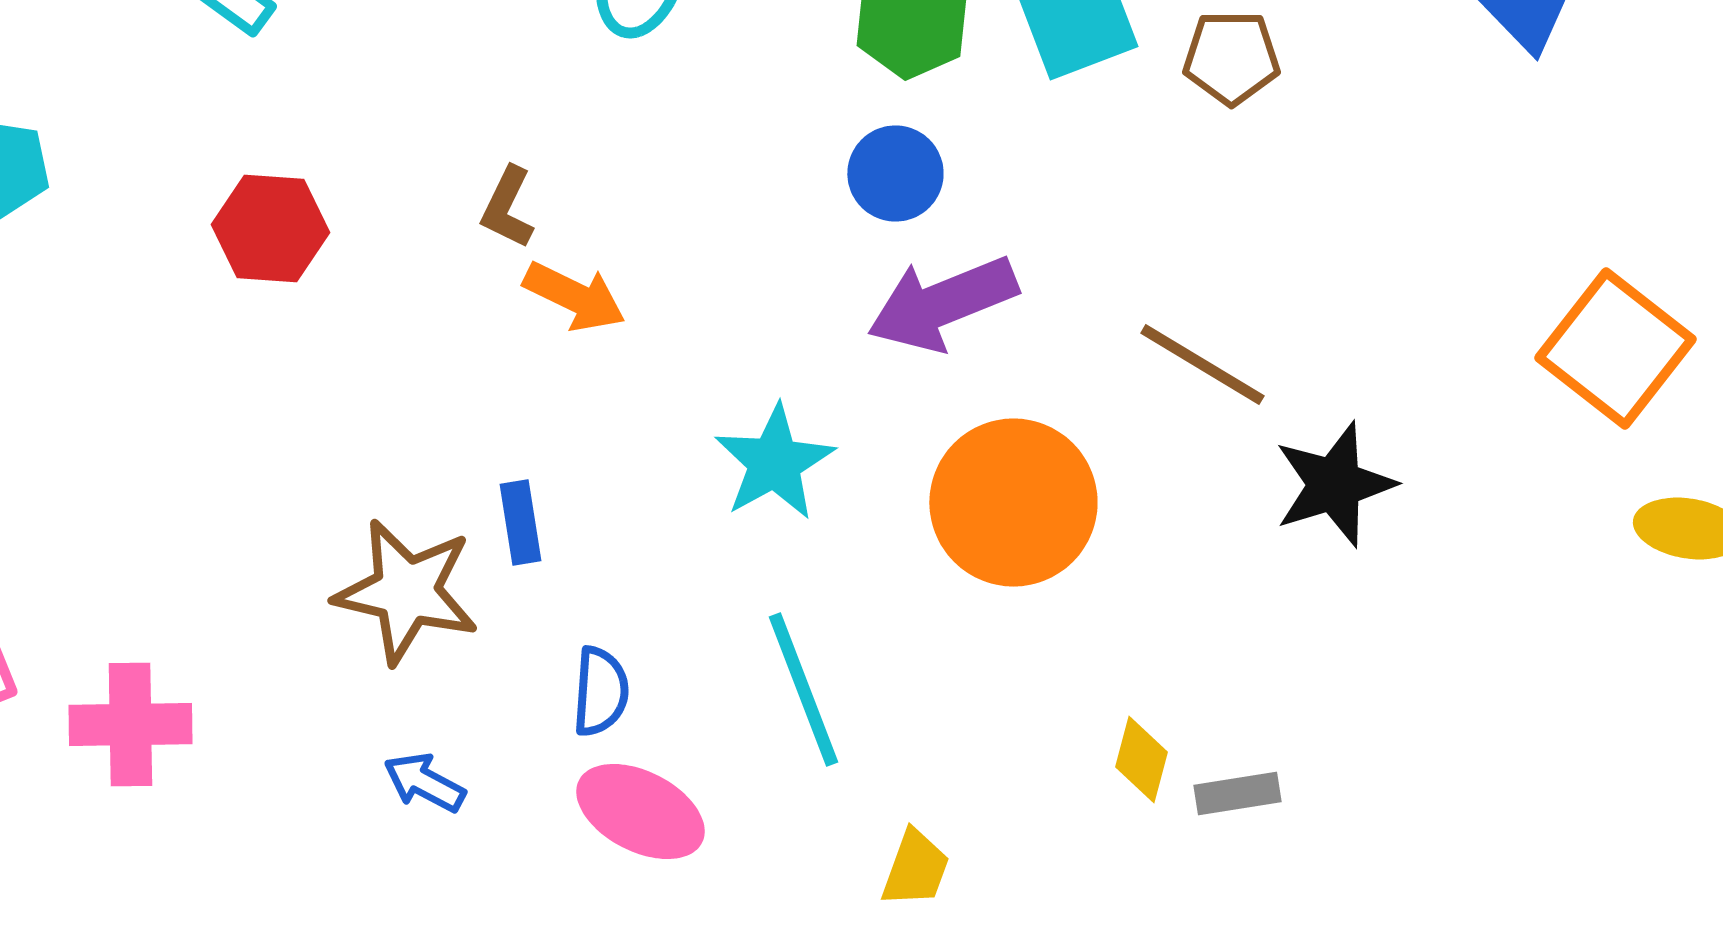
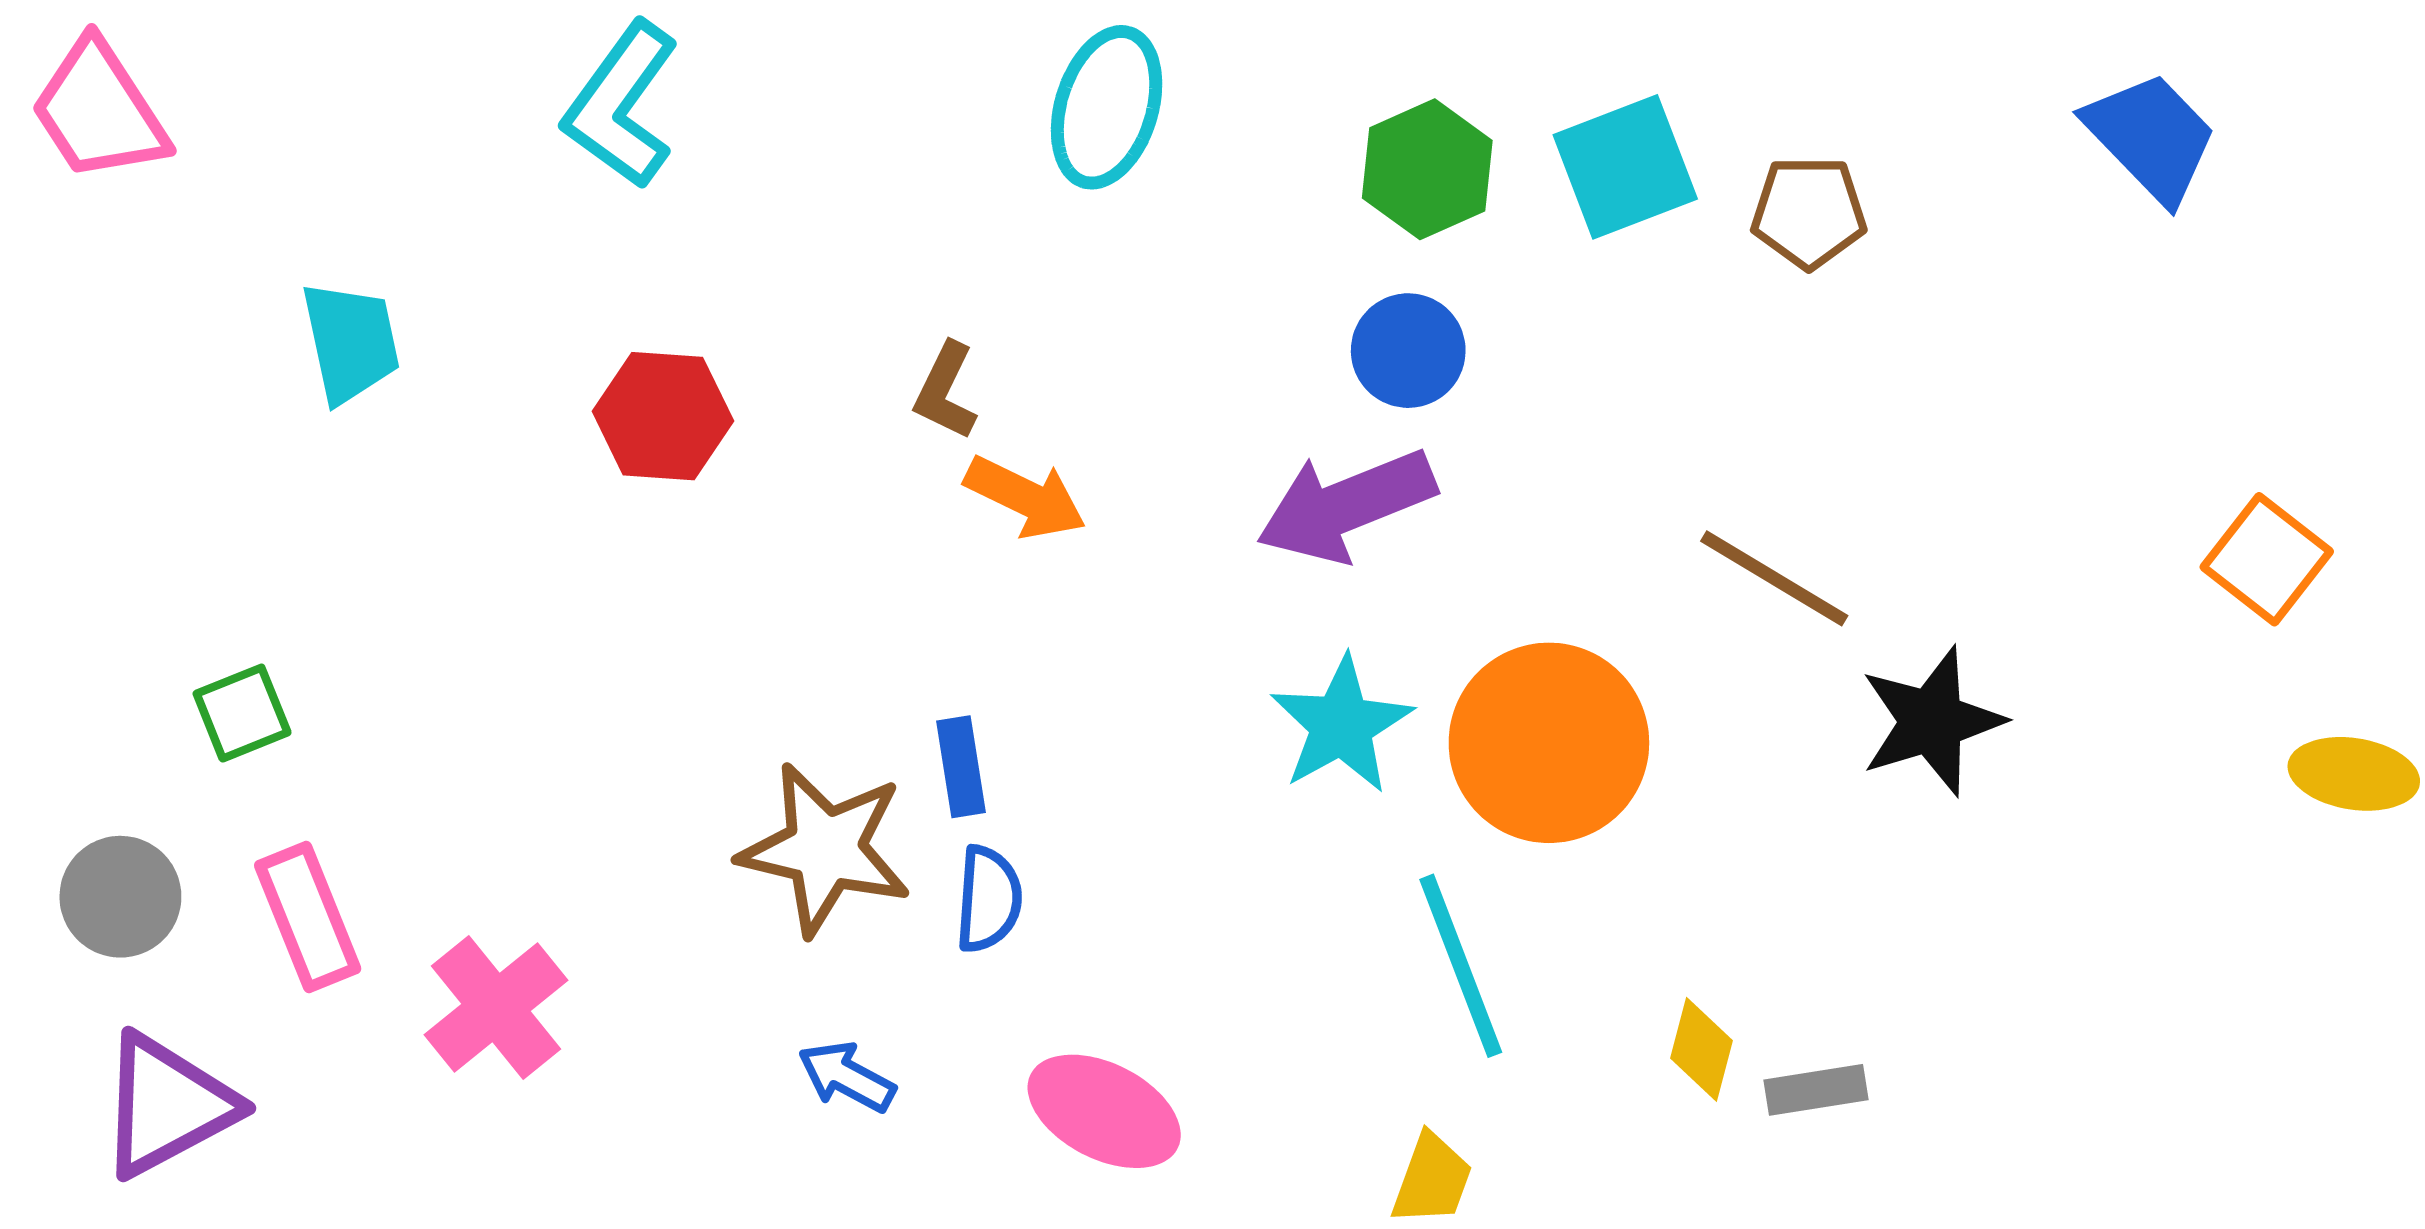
purple arrow: (942, 304) -> (1346, 506), moved
orange square: (1615, 348) -> (2267, 559), size x0.7
cyan star: (774, 462) -> (1341, 725), moved
cyan line: (803, 690) -> (1461, 966), moved
blue semicircle: (600, 692) -> (988, 899), moved
pink cross: (130, 724) -> (496, 1008), turned -38

